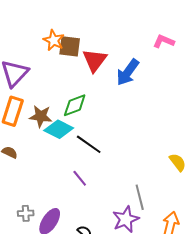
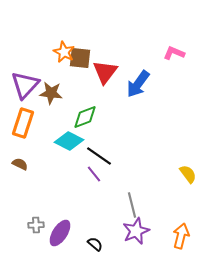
brown star: (41, 116) -> (51, 93), moved
purple line: (80, 178) -> (94, 174), moved
gray line: (140, 197) -> (132, 205), moved

